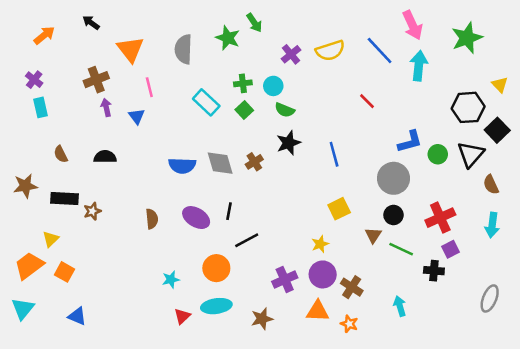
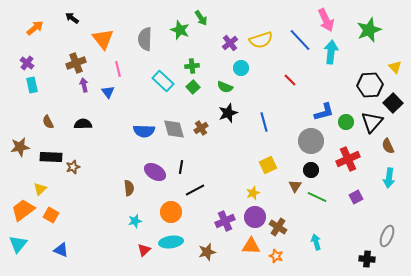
cyan circle: (273, 86) -> (241, 68), moved
red cross: (440, 218) -> (348, 159), moved
brown semicircle: (152, 219) -> (129, 188), moved
black cross: (434, 271) -> (367, 259), moved

